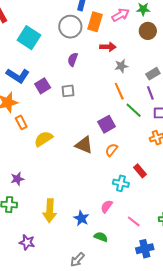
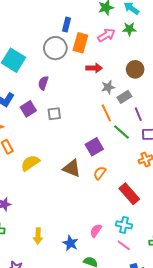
brown circle: (148, 31) -> (135, 69), moved
purple semicircle: (73, 59) -> (43, 83), moved
gray rectangle: (153, 74) -> (124, 97), moved
red rectangle: (140, 171) -> (129, 194), size x1.5
cyan cross: (121, 183) -> (124, 225), moved
yellow arrow: (50, 211) -> (38, 236), size x0.7

